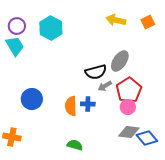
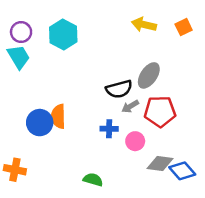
red pentagon: (129, 90) -> (160, 111), turned 30
orange semicircle: (71, 106) -> (58, 116), moved
pink circle: (128, 107) -> (135, 141), moved

